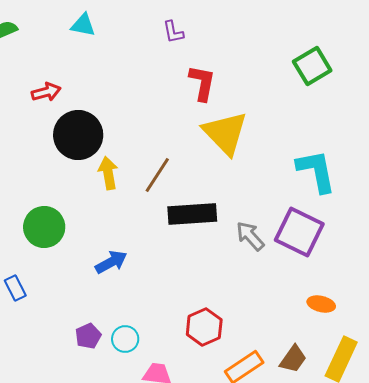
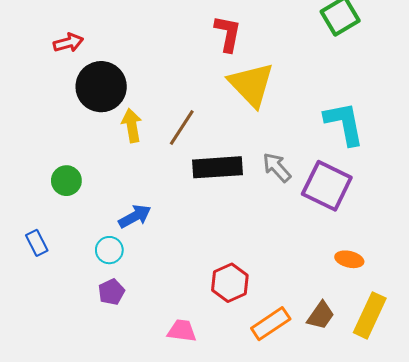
green circle: (44, 227) -> (66, 181), size x0.7
gray arrow: (250, 236) -> (277, 167), moved
cyan circle: (125, 339) -> (109, 250), moved

